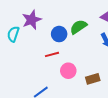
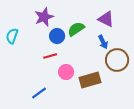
purple star: (32, 20) -> (44, 17), moved
brown rectangle: (93, 79) -> (90, 80), size x1.5

